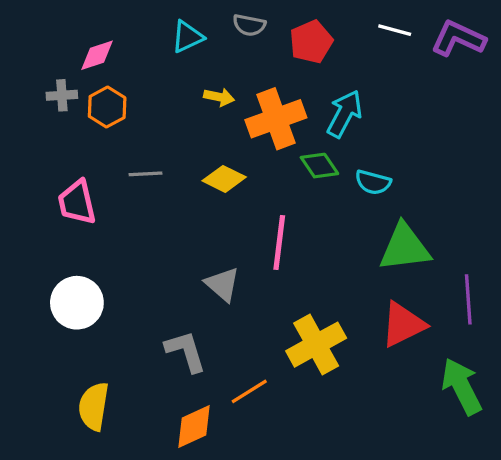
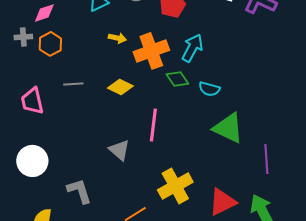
green triangle: (405, 248) -> (228, 128), turned 32
red triangle: (403, 324) -> (222, 202), moved
gray L-shape: (186, 351) -> (79, 191), moved

